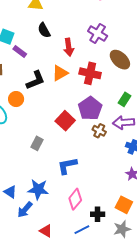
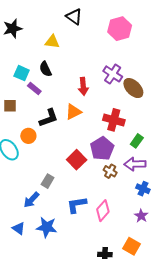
black semicircle: (44, 30) -> (45, 69), moved
brown ellipse: (120, 60) -> (133, 88), moved
red cross: (90, 73) -> (114, 120), moved
pink diamond: (75, 199) -> (103, 211), moved
blue arrow: (25, 210) -> (31, 200), moved

